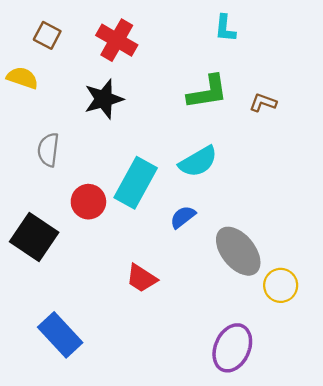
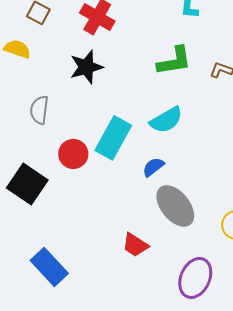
gray ellipse: (238, 251) -> (175, 206), moved
red trapezoid: (142, 278) -> (135, 245), moved

